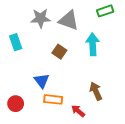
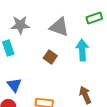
gray star: (41, 18) -> (20, 25), moved
blue triangle: (42, 81) -> (14, 85), moved

